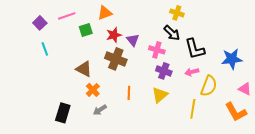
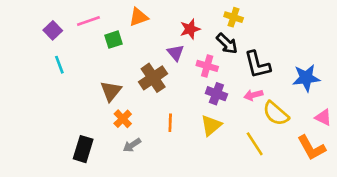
red star: (114, 35) -> (190, 29), moved
brown cross: (116, 59) -> (153, 78), turned 35
brown triangle: (84, 69) -> (111, 91), turned 42
yellow semicircle: (209, 86) -> (276, 113), turned 110
yellow line: (193, 109) -> (255, 144), turned -42

